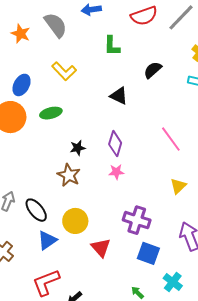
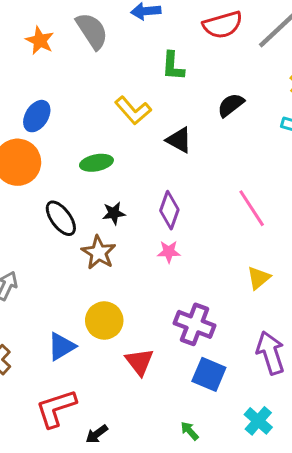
yellow L-shape: (64, 71) -> (133, 110), moved
green ellipse: (51, 113) -> (96, 163), moved
black ellipse: (36, 210) -> (61, 218), moved
cyan cross: (173, 282) -> (258, 421), moved

